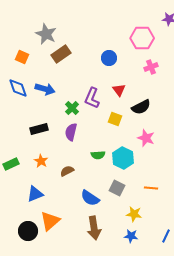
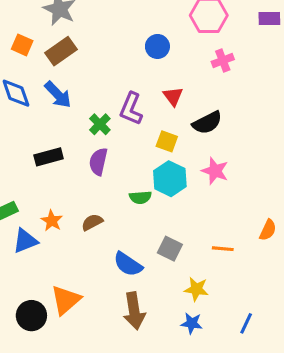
brown rectangle: (61, 54) -> (61, 51), moved
blue arrow: (45, 89) -> (58, 95), turned 30
cyan hexagon: (123, 158) -> (170, 179), moved
orange star: (41, 161) -> (52, 221), moved
blue triangle: (35, 194) -> (25, 241), moved

